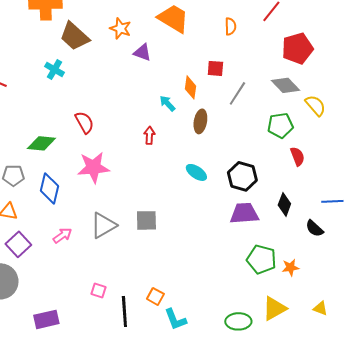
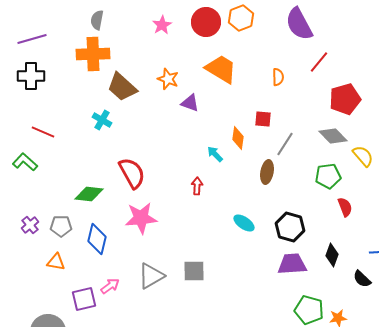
brown ellipse: (200, 121) -> (267, 172), moved
red semicircle: (84, 122) -> (132, 173), size x1.4
purple square: (18, 244) -> (84, 299), moved, turned 30

